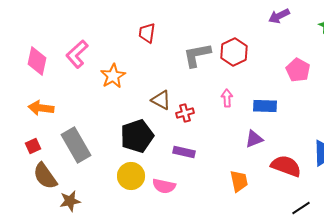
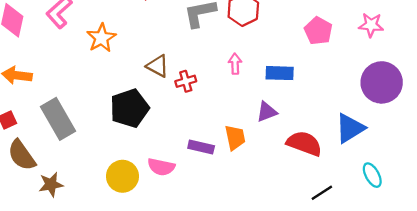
purple rectangle: (184, 152) -> (201, 147), moved
yellow circle: (131, 176) -> (122, 176), moved
orange trapezoid: (239, 181) -> (235, 138), moved

